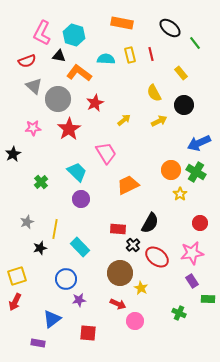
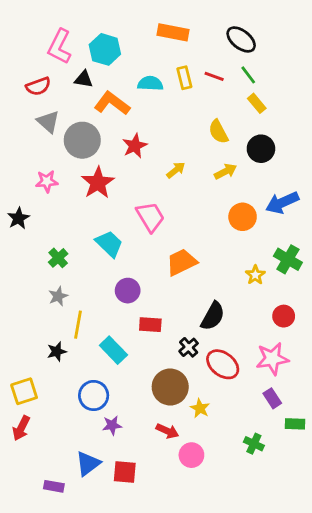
green line: (195, 43) -> (248, 75), moved
red line: (151, 54) -> (214, 76), turned -56
orange circle: (171, 170) -> (243, 217), moved
green cross: (196, 172) -> (288, 259), moved
purple circle: (81, 199) -> (128, 291), moved
gray star: (27, 222) -> (58, 296), moved
red rectangle: (118, 229) -> (150, 325), moved
blue triangle: (52, 319) -> (88, 464), moved

